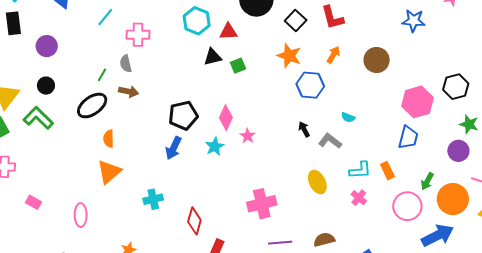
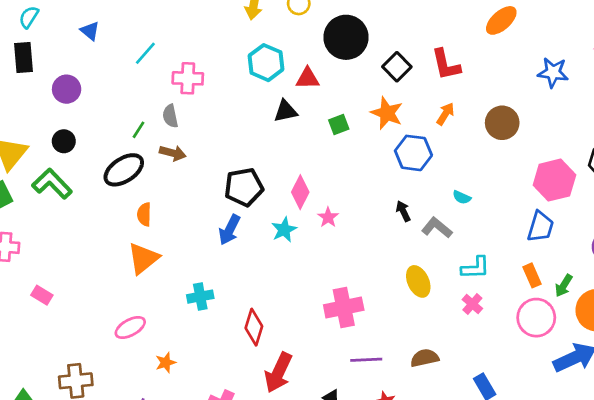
green square: (238, 66) -> (339, 124), moved
orange rectangle: (387, 171) -> (532, 275), moved
pink ellipse: (81, 215) -> (130, 327), moved, turned 60

